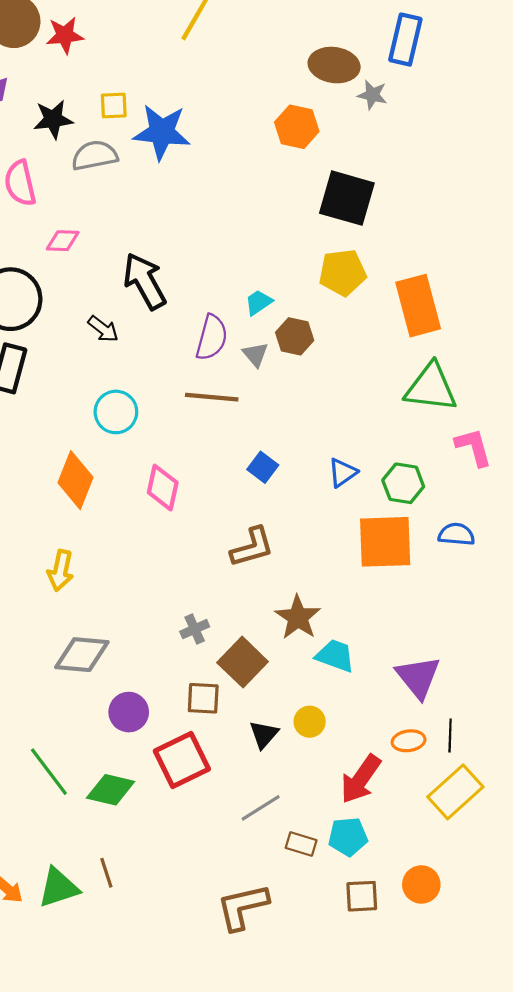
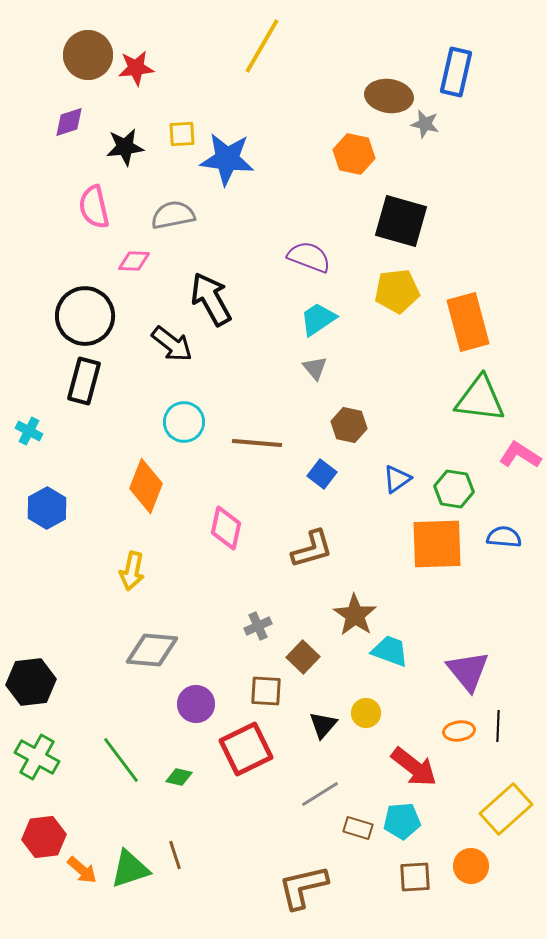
gray semicircle: (95, 155) -> (173, 215), moved
cyan trapezoid: (259, 302) -> (318, 319), size x1.4
black arrow: (103, 329) -> (172, 344), size x1.4
brown hexagon: (295, 336) -> (349, 425), moved
purple semicircle: (212, 337) -> (309, 257), moved, turned -84
brown line: (212, 397) -> (257, 443), moved
pink L-shape: (473, 447) -> (520, 455), turned -42
pink diamond: (163, 488) -> (226, 528), moved
brown square: (243, 662) -> (303, 657), size x0.7
red arrow: (361, 779) -> (414, 767), turned -87
green diamond: (111, 790) -> (179, 777), size x0.6
yellow rectangle: (455, 792) -> (506, 809), moved

